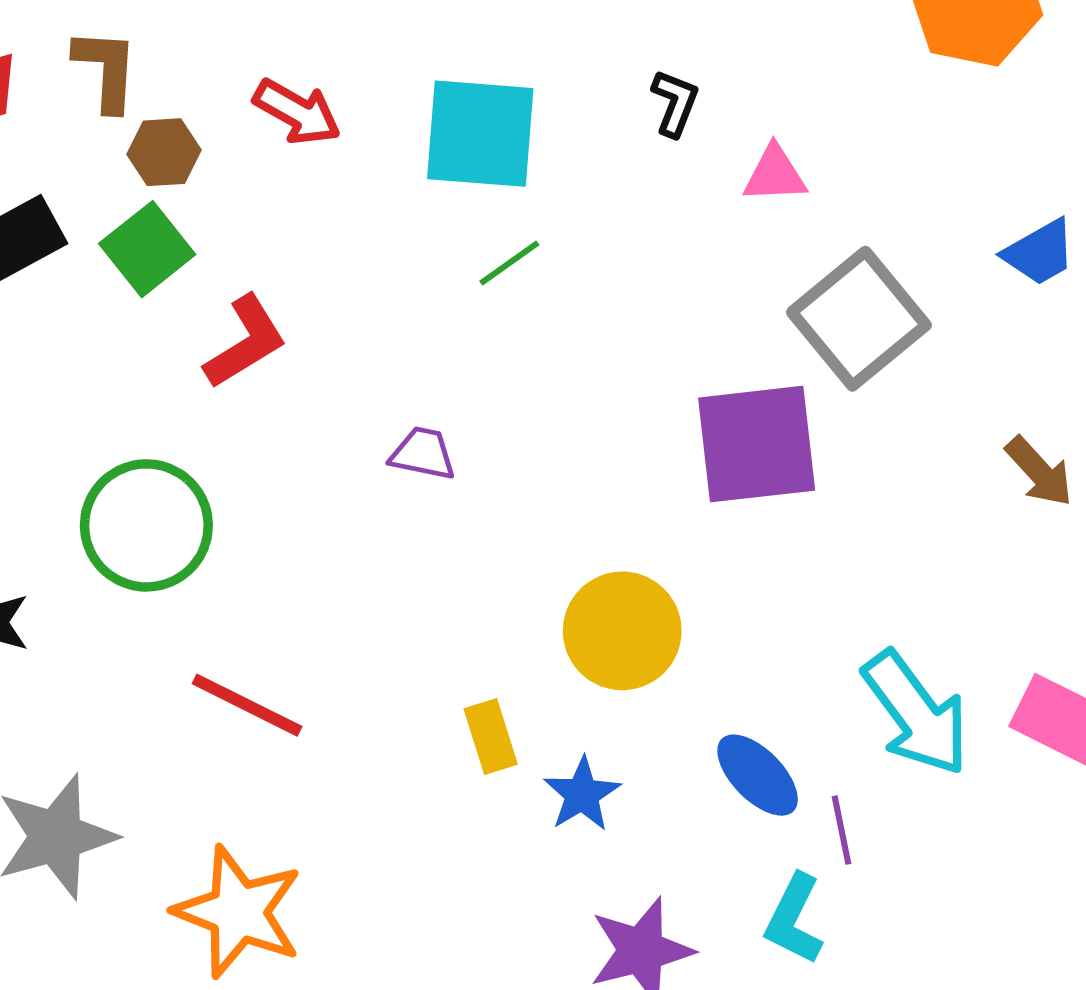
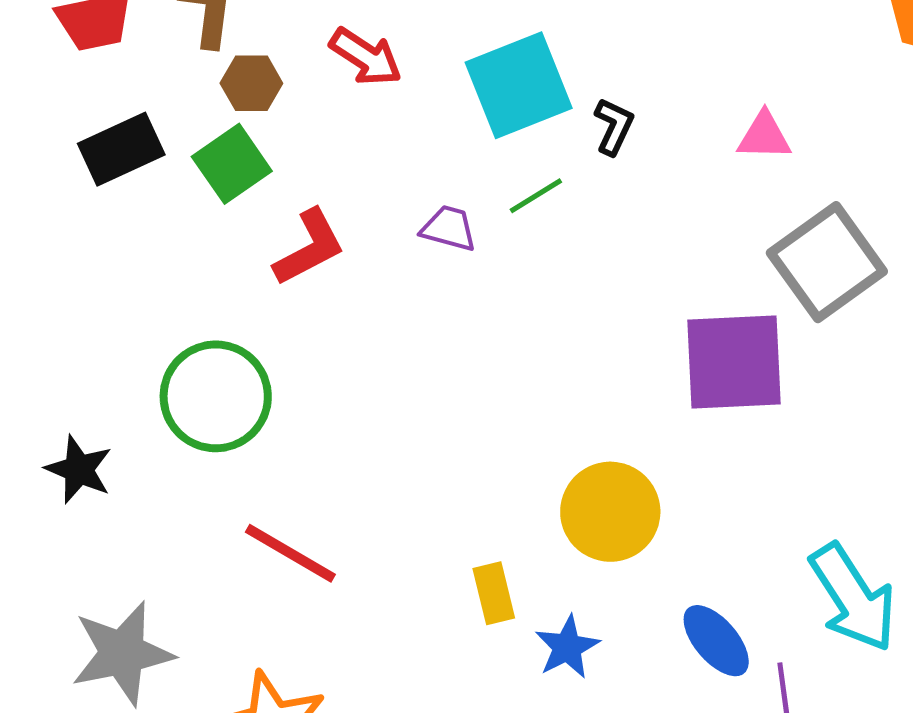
black L-shape: (675, 103) -> (614, 126), moved
cyan square: (480, 134) -> (519, 85), turned -30
purple trapezoid: (423, 454) -> (449, 228), moved

